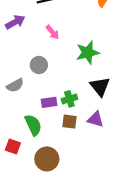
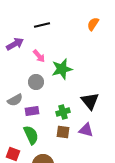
pink arrow: (52, 32) -> (39, 56), moved
green star: (88, 53) -> (62, 69), moved
purple rectangle: (49, 102) -> (32, 111), moved

